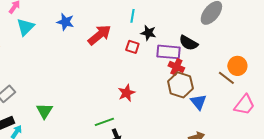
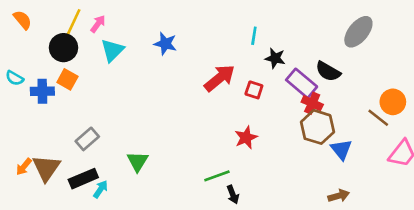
red arrow: (99, 35) -> (220, 78), moved
red square: (132, 47) -> (254, 90), moved
purple rectangle: (168, 52) -> (302, 83), turned 35

